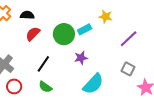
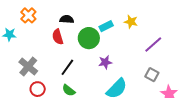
black semicircle: (27, 15) -> (67, 19), moved
cyan rectangle: (85, 29) -> (106, 26), moved
red semicircle: (33, 34) -> (58, 37), turned -63

